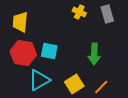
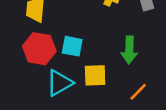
yellow square: (74, 84) -> (95, 75), moved, turned 30

